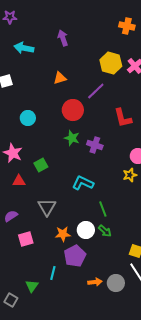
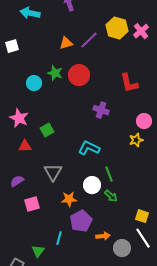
purple line: (96, 91) -> (89, 40), moved
green star: (72, 138) -> (55, 73), moved
white circle: (86, 230) -> (92, 185), moved
orange arrow: (95, 282) -> (103, 236), moved

